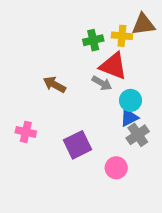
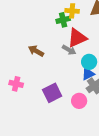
yellow cross: (122, 36) -> (72, 11), moved
red triangle: (113, 66) -> (77, 38), turned -45
pink circle: (116, 168) -> (79, 101), moved

